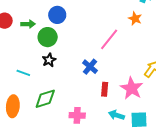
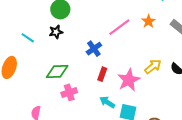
orange star: (135, 19) -> (148, 21), moved
green diamond: (45, 99) -> (57, 72), moved
pink cross: (77, 115) -> (69, 92), turned -35

